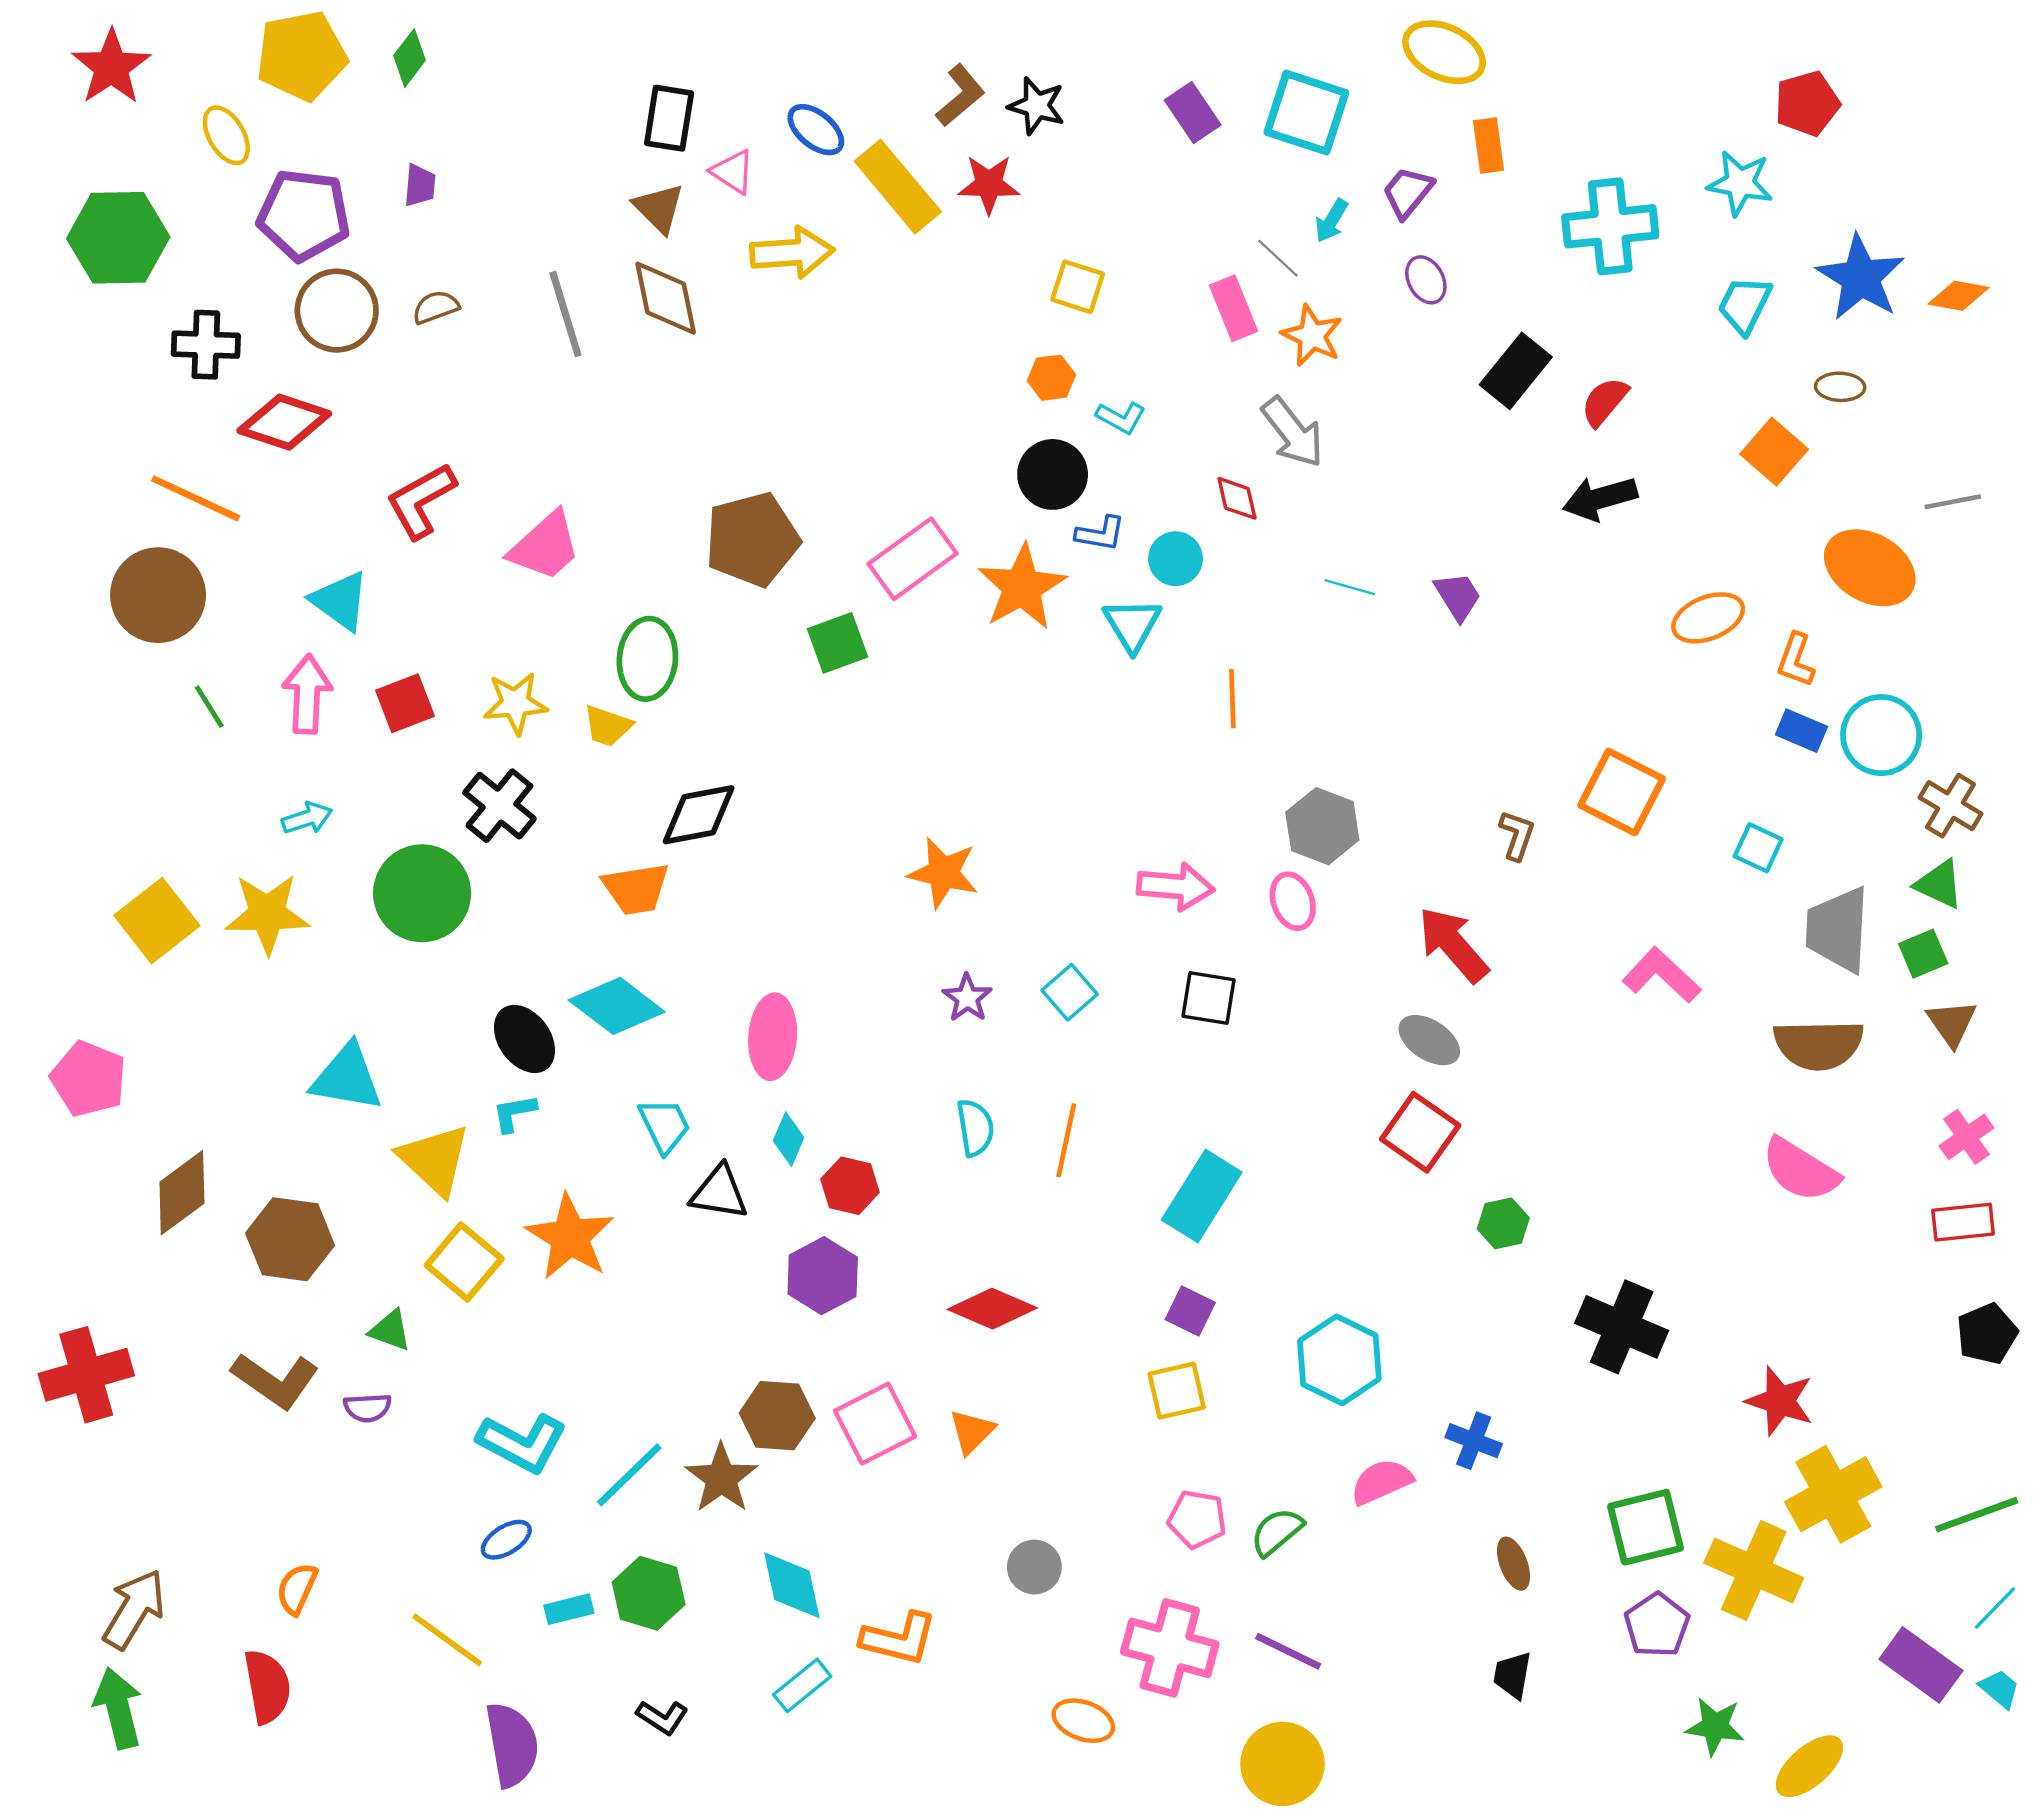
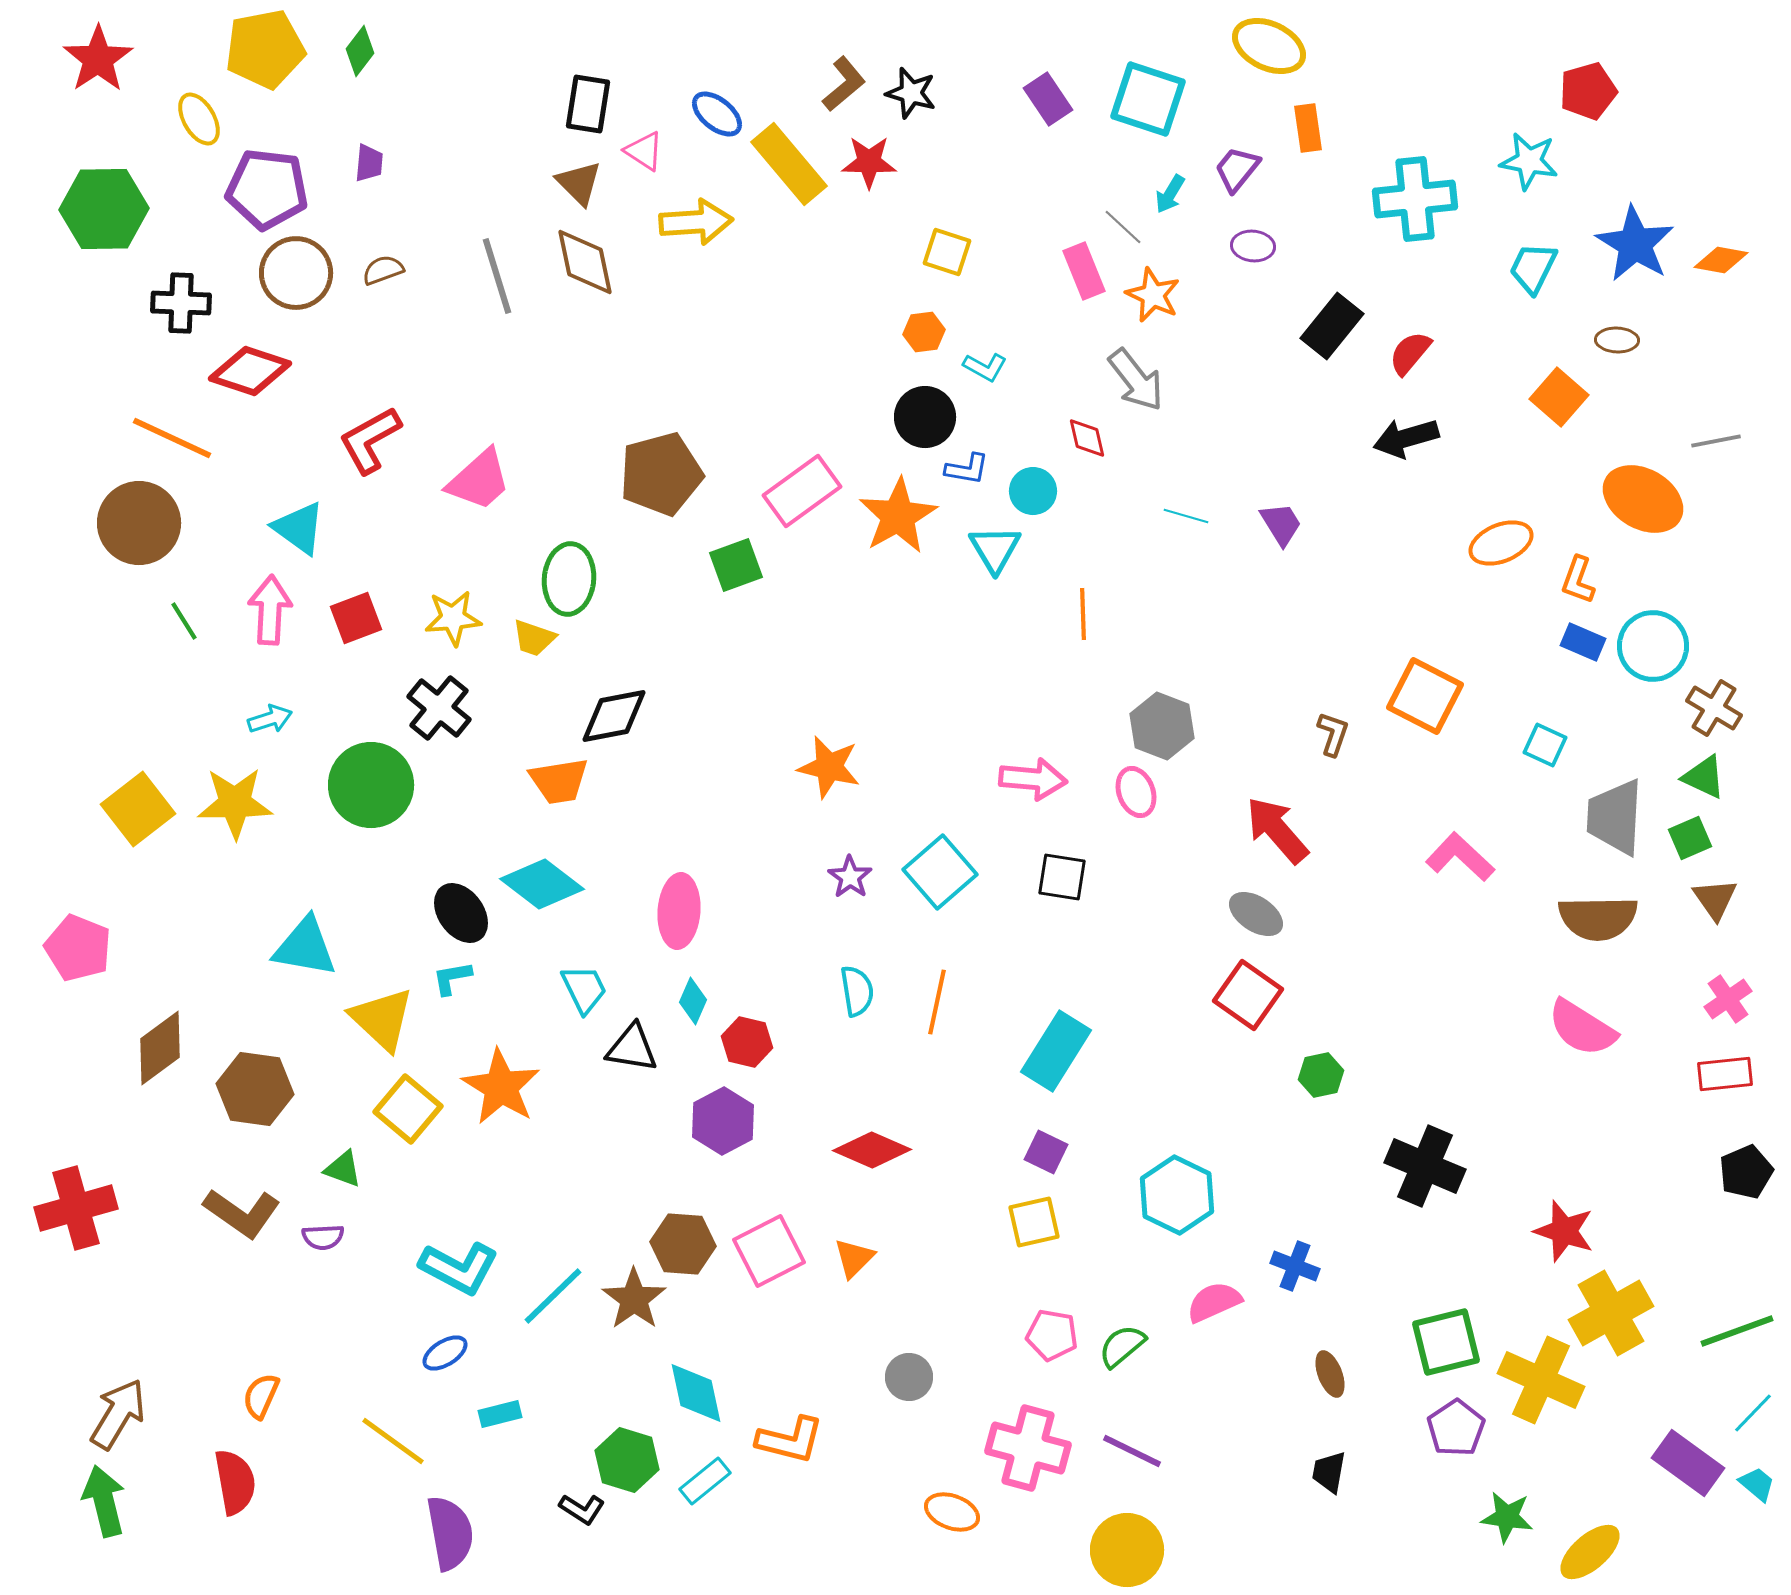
purple ellipse: (1426, 280) -> (1253, 246), turned -57
cyan square: (1070, 992) -> (940, 872), size x1.5
green hexagon: (649, 1593) -> (627, 1460), moved

